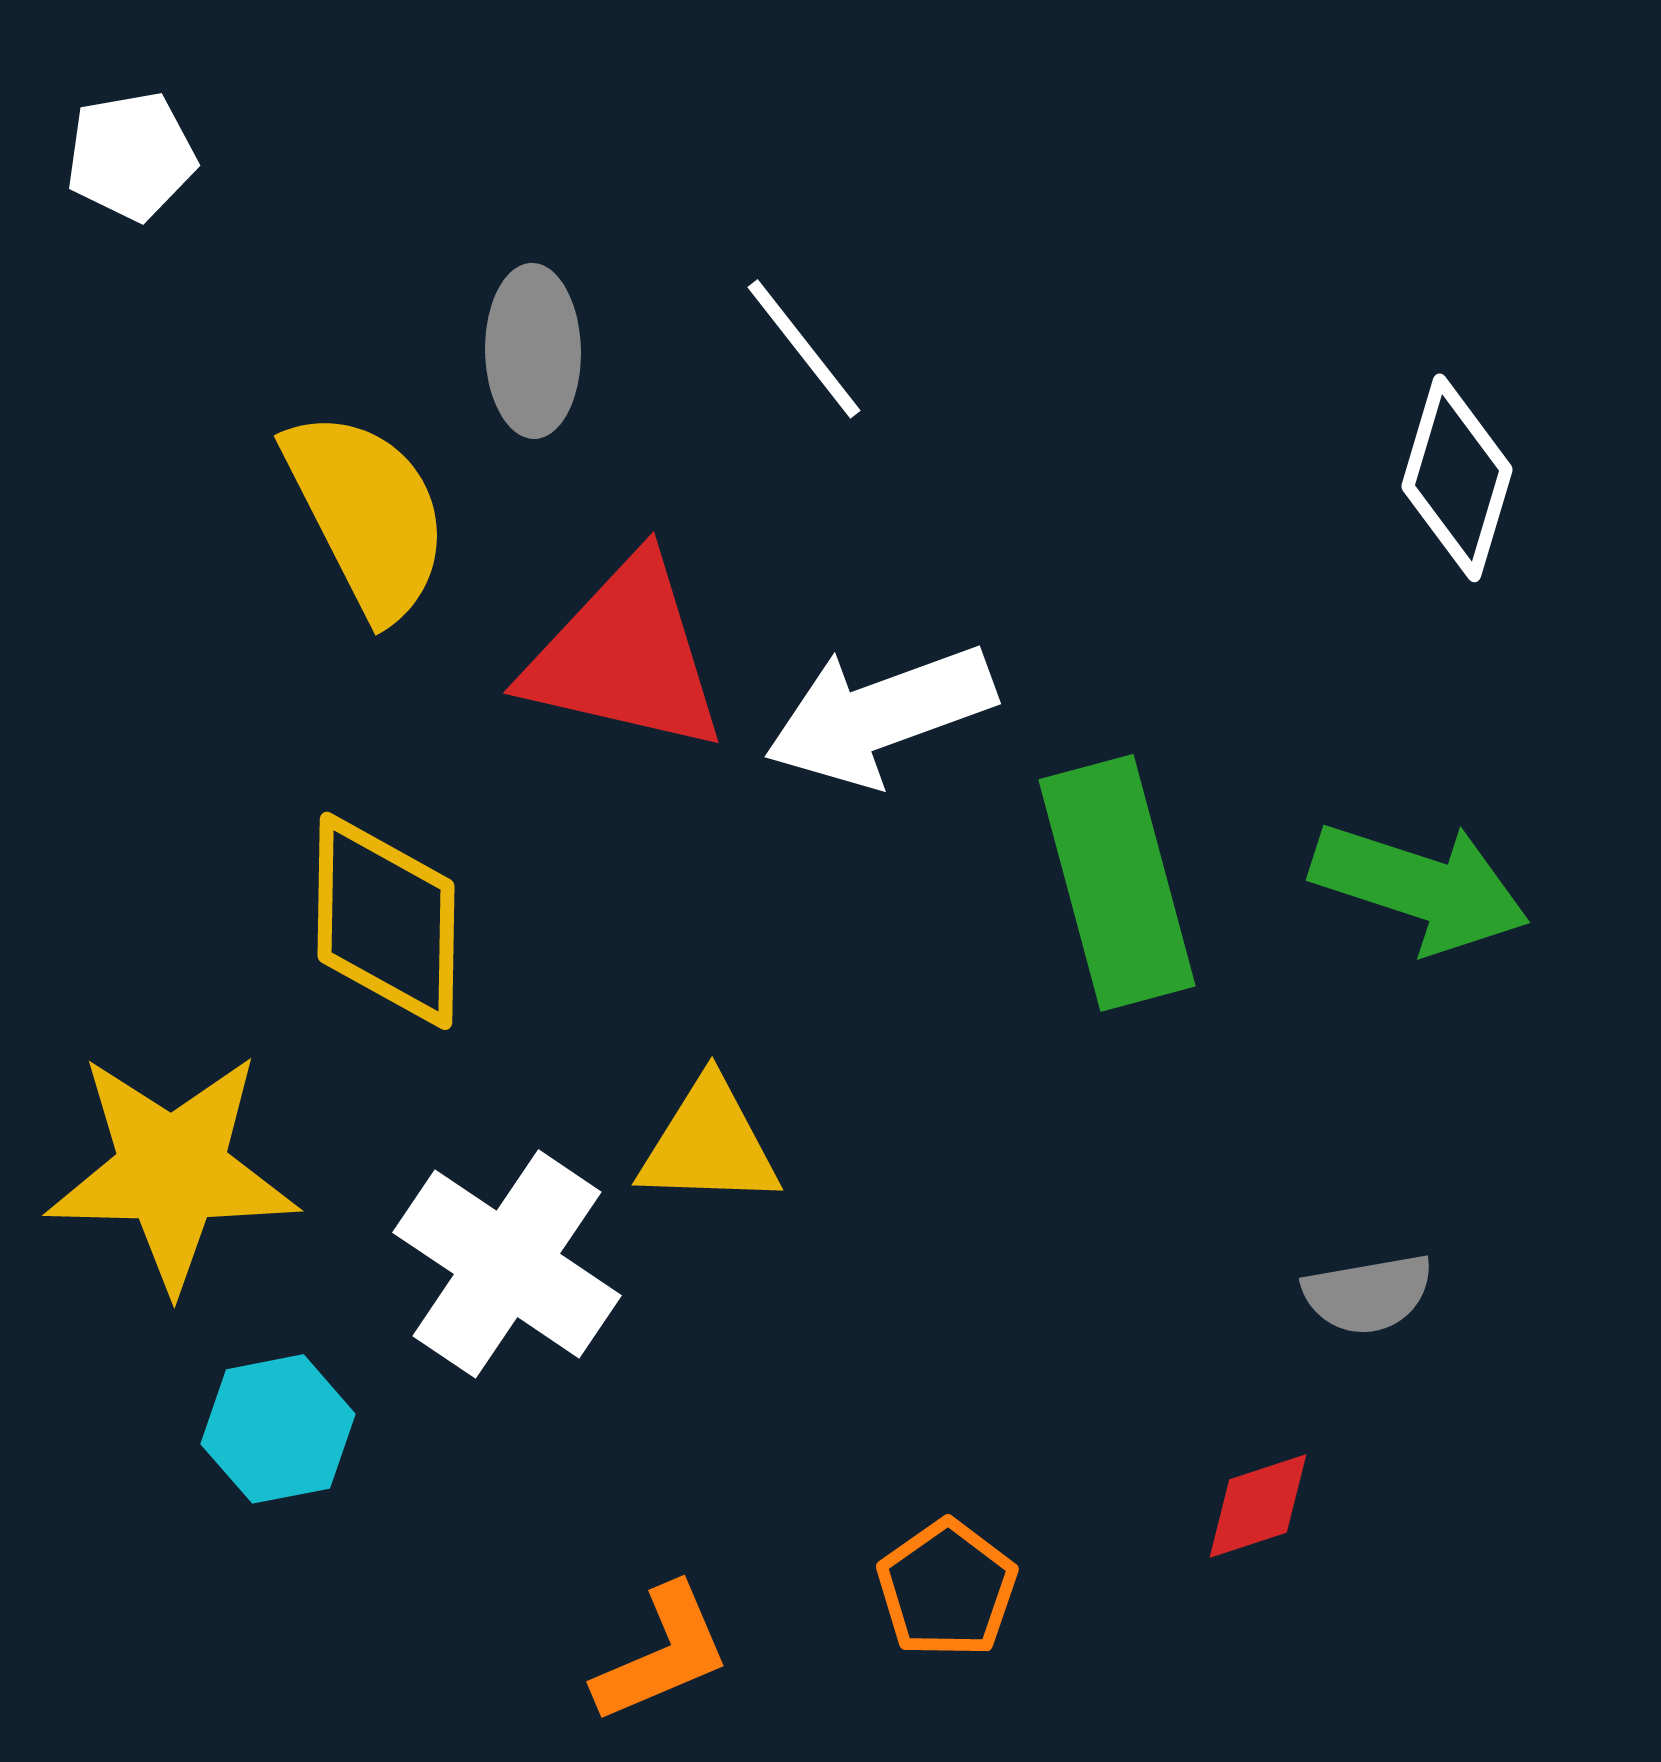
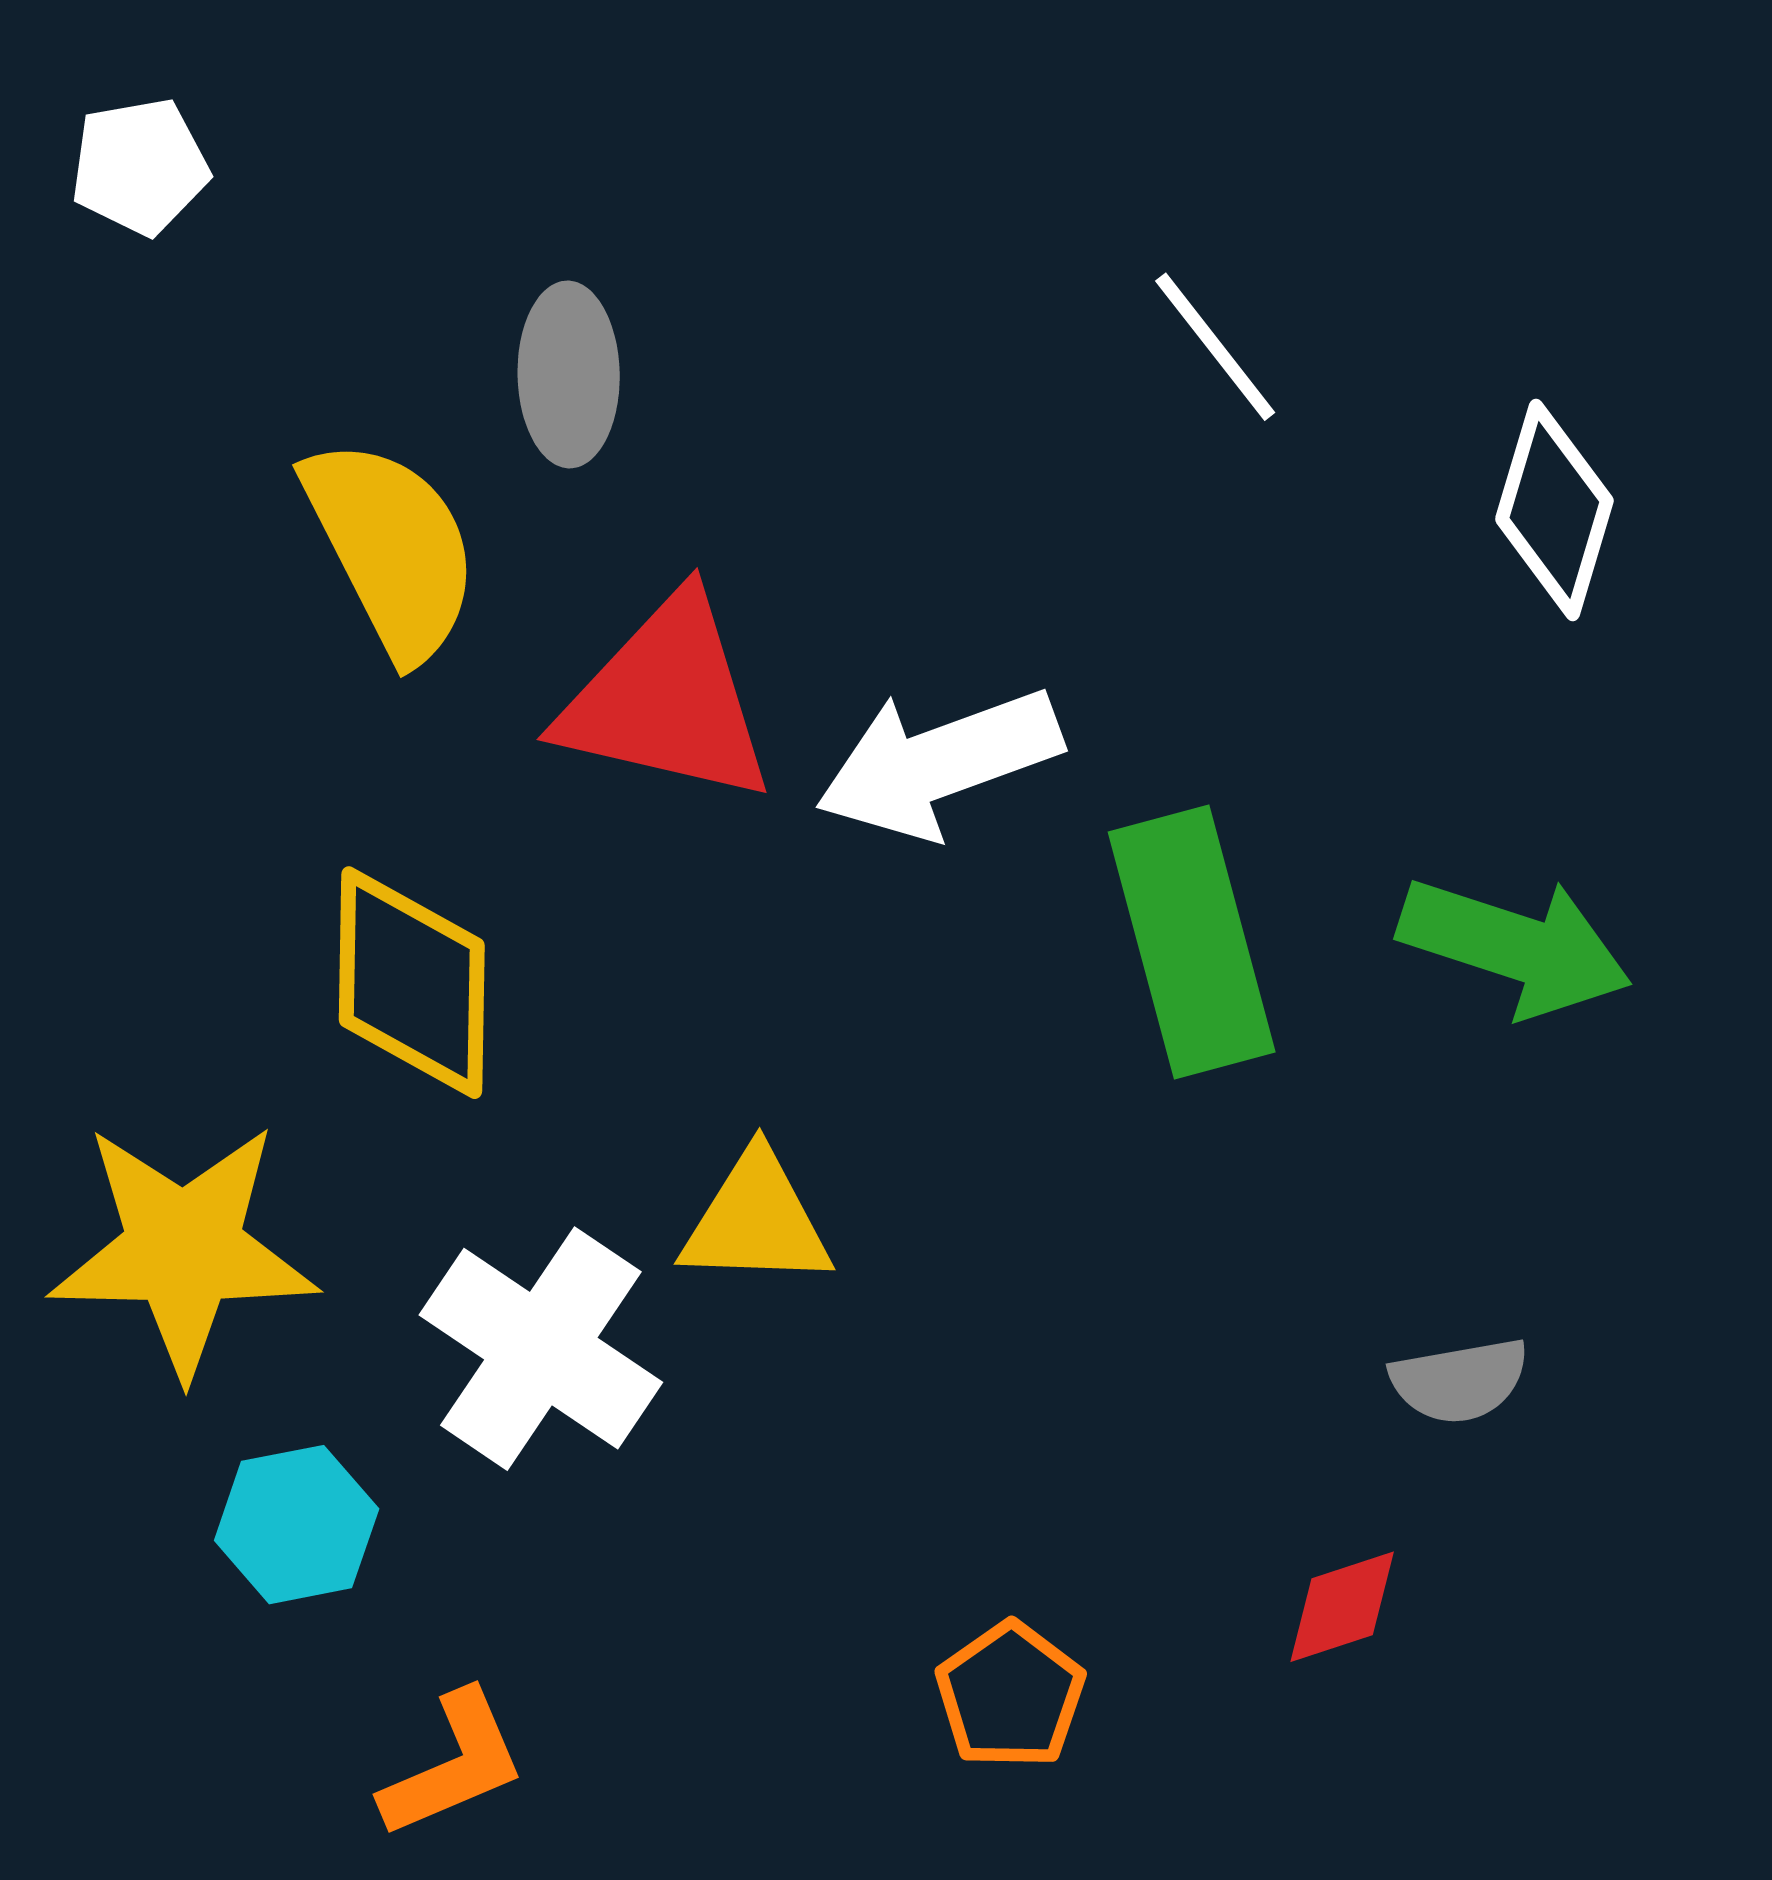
white line: (804, 349) -> (1215, 347), moved
orange L-shape: (662, 1654) -> (453, 1765), moved

